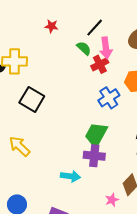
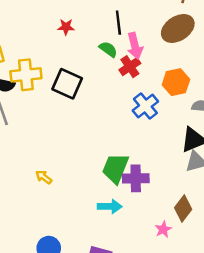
black line: (95, 28) -> (118, 23), turned -42
black square: (32, 99) -> (67, 84), moved
green trapezoid: (96, 135) -> (115, 168), moved
yellow arrow: (20, 146) -> (44, 177), size x0.6

